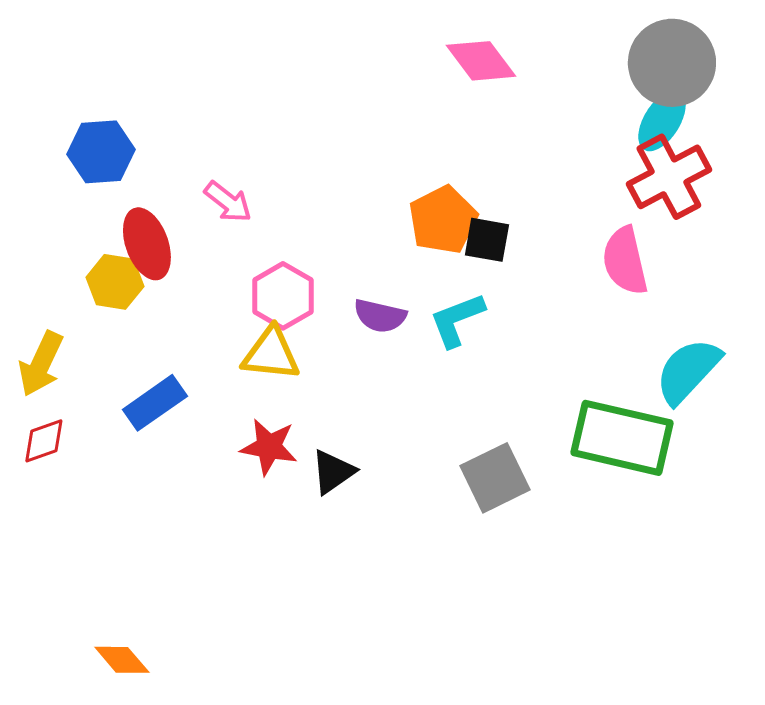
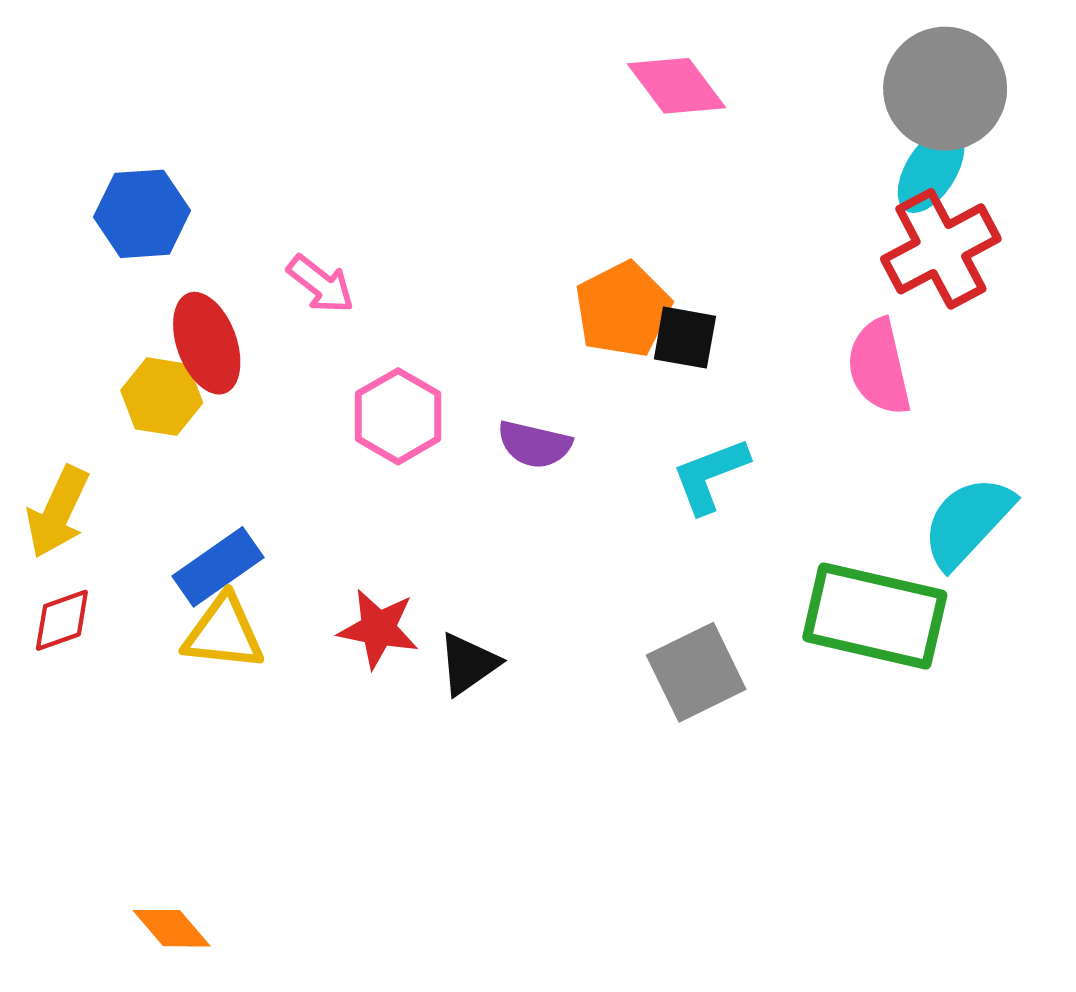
cyan L-shape: (457, 320) -> (710, 475), moved
yellow triangle: (271, 354) -> (224, 633), moved

